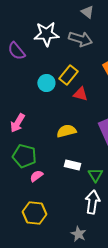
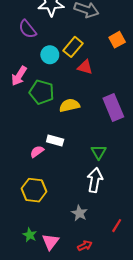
purple semicircle: (16, 51) -> (27, 29), moved
pink arrow: (17, 123) -> (19, 76), moved
green pentagon: (24, 156) -> (42, 92), moved
white rectangle: (72, 165) -> (55, 140), moved

